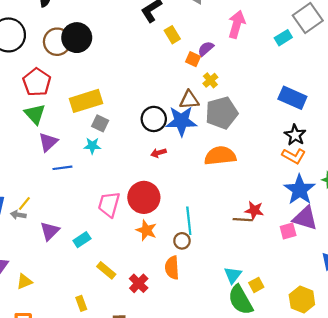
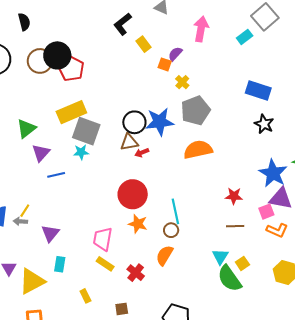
red pentagon: (37, 82) -> (71, 69), moved
brown triangle: (189, 100) -> (129, 142), moved
green triangle: (35, 114) -> (26, 129), turned 40
gray square: (100, 123) -> (86, 131), size x1.8
orange L-shape: (294, 156) -> (277, 230), moved
pink trapezoid: (109, 204) -> (103, 239), moved
brown line: (243, 220) -> (235, 226), moved
cyan rectangle: (82, 240) -> (60, 264), moved, turned -42
orange semicircle: (172, 268) -> (165, 255), turned 40
yellow triangle: (24, 282) -> (32, 281), size x1.8

